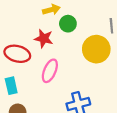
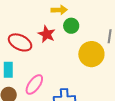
pink ellipse: (50, 71) -> (34, 84), moved

